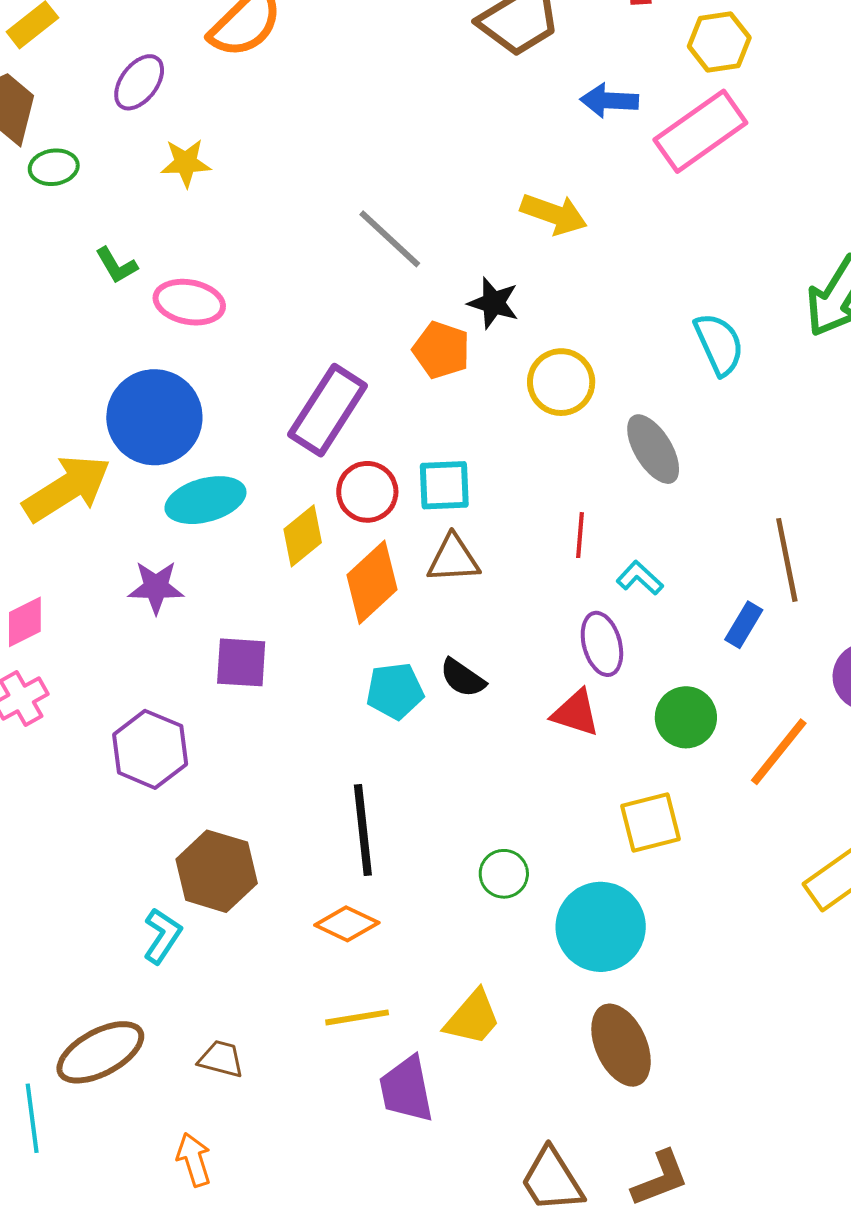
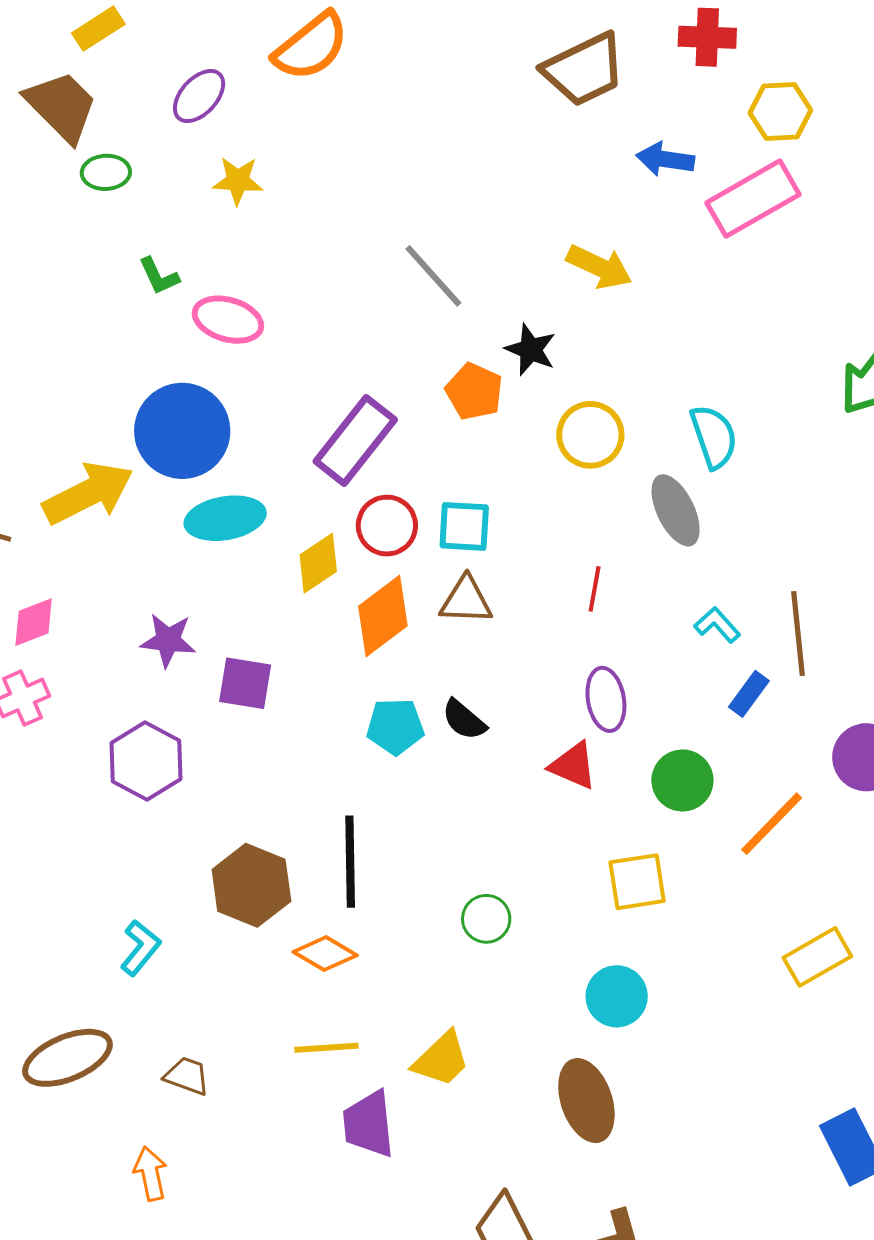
cyan semicircle: (719, 344) -> (714, 437), moved
cyan L-shape: (640, 578) -> (717, 625), moved
purple star: (156, 587) -> (168, 640), moved
brown hexagon: (217, 871) -> (251, 885), moved
cyan circle: (601, 927) -> (617, 996), moved, size x0.7

